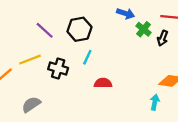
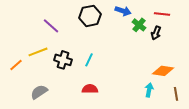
black hexagon: (79, 29) -> (90, 16), moved
cyan line: (87, 57) -> (89, 60), moved
red semicircle: (103, 83) -> (90, 89), moved

